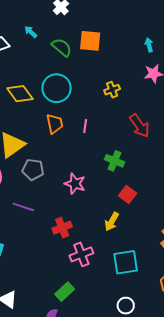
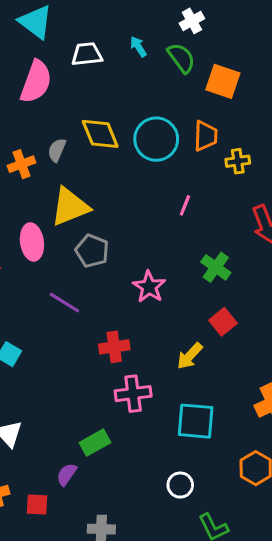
green semicircle: (62, 47) -> (181, 58), moved
orange trapezoid: (55, 124) -> (206, 136), moved

